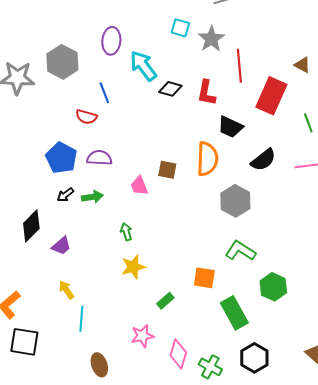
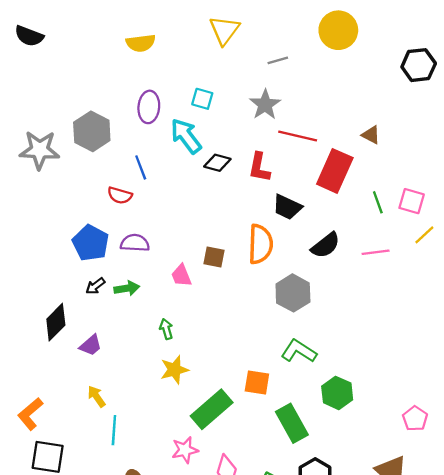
cyan square: (180, 28) -> (202, 99), moved
red line: (239, 66) -> (298, 136), turned -72
green rectangle: (165, 301) -> (212, 409), size x2.0

